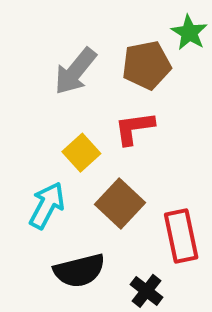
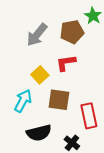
brown square: (120, 203) -> (59, 100), turned -35

